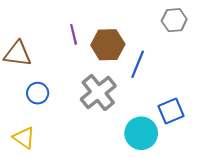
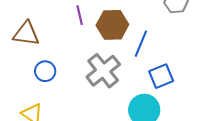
blue square: (171, 111) -> (161, 76), moved

